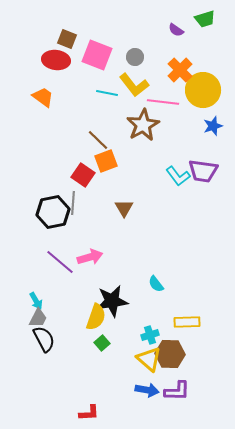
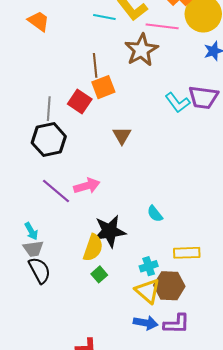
brown line: (98, 140) -> (95, 65), turned 40
gray line: (73, 203) -> (49, 109), moved
gray trapezoid: (38, 318) -> (33, 249), turned 55

